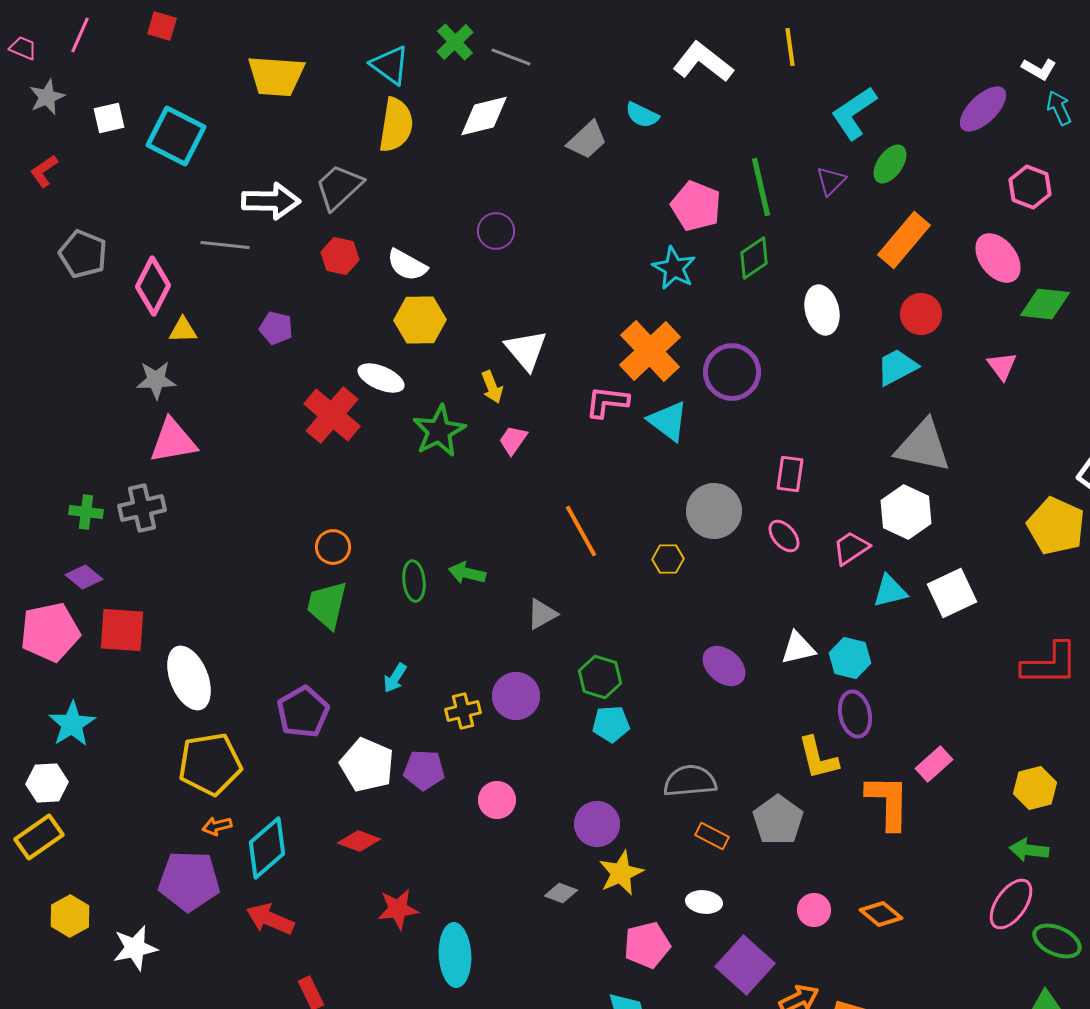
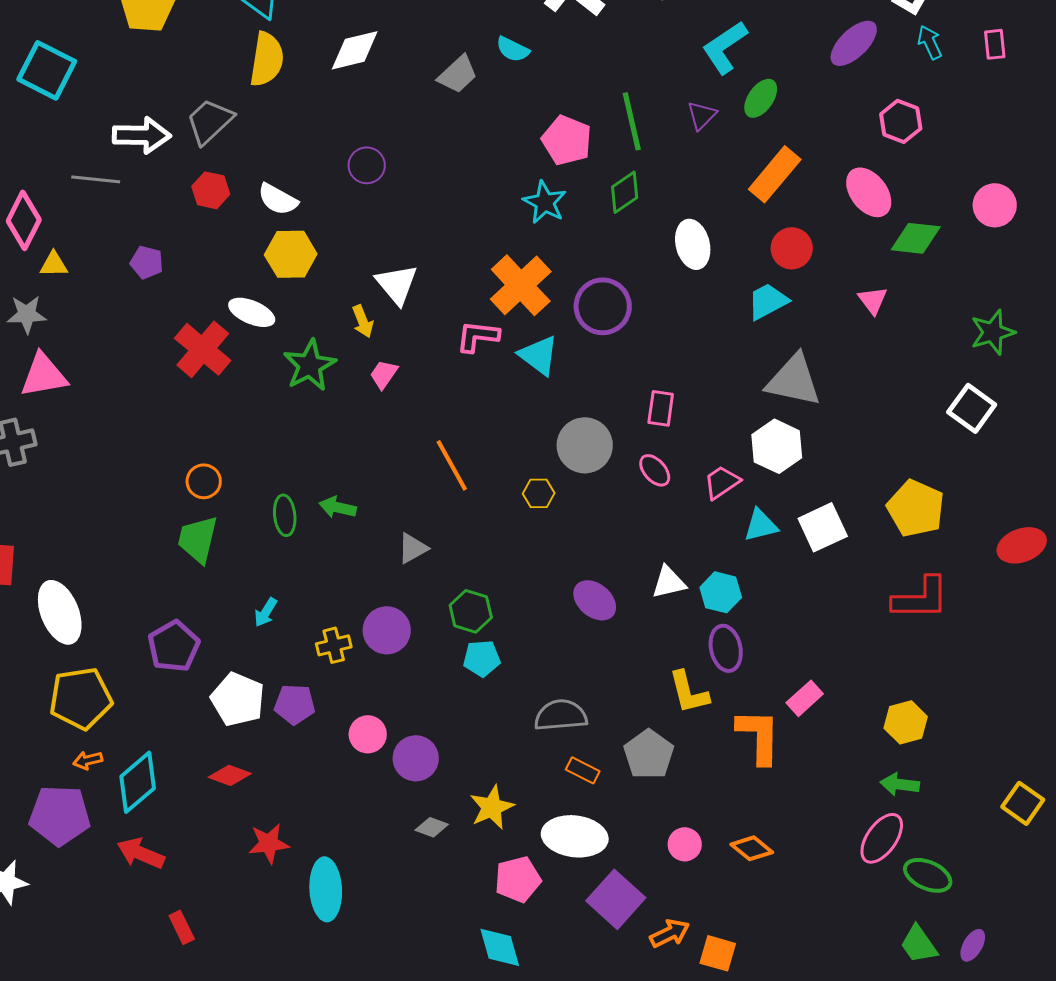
yellow pentagon: (1056, 526) -> (916, 508), moved
purple circle: (597, 824) -> (416, 758), moved
white ellipse: (704, 902) -> (575, 836), size x1.8

